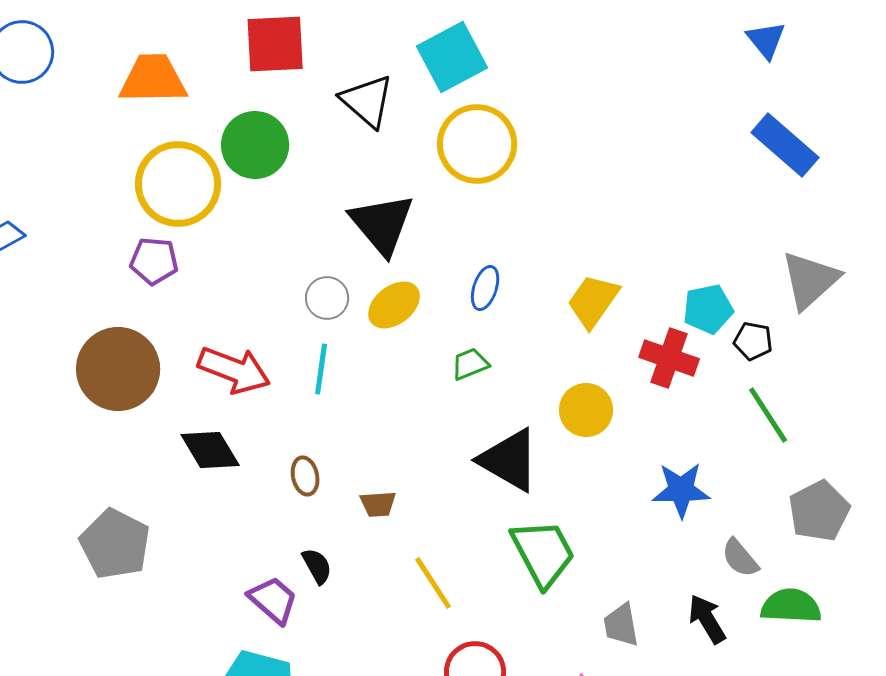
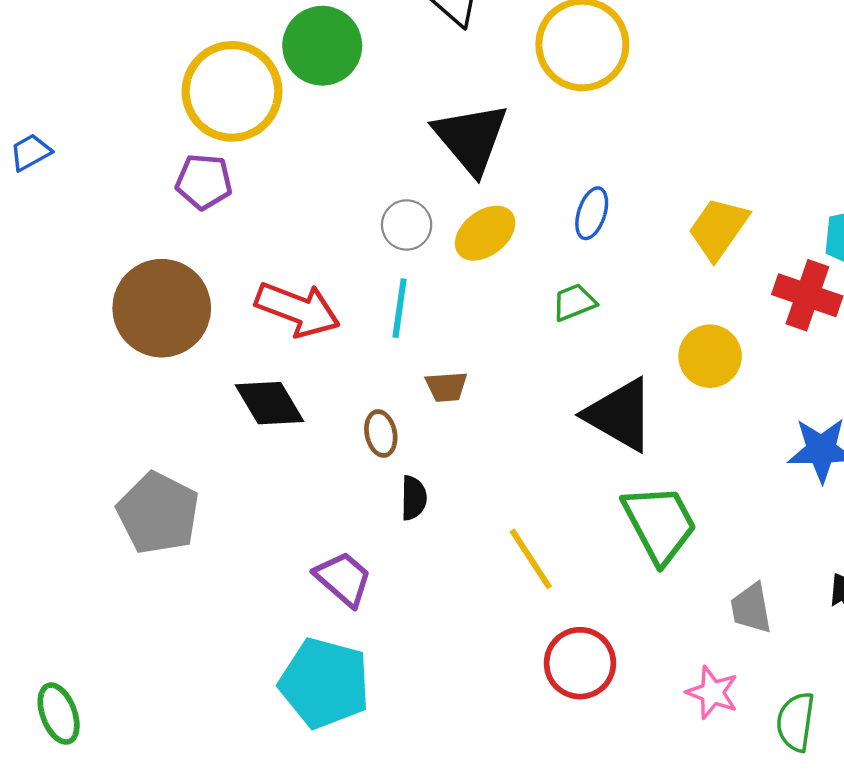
brown trapezoid: (378, 504) -> (446, 387), moved
black semicircle: (317, 566) -> (414, 498), moved, turned 30

